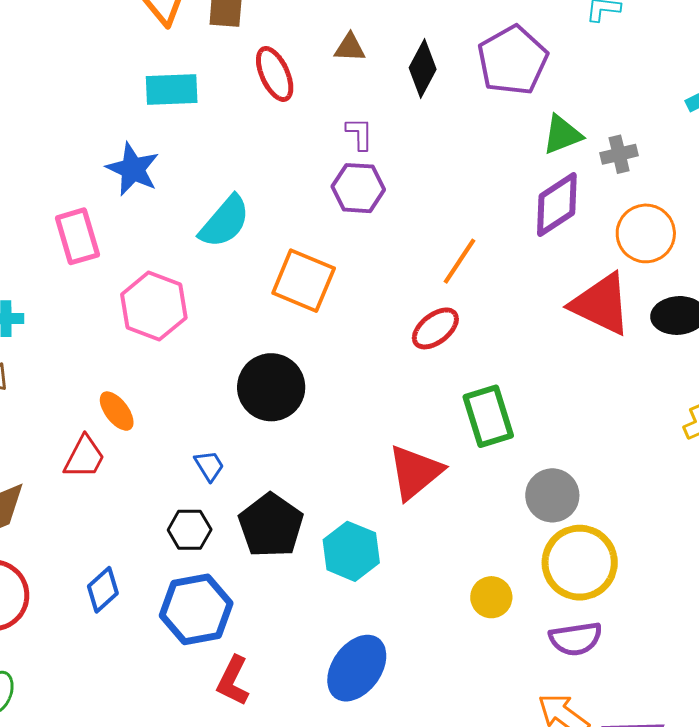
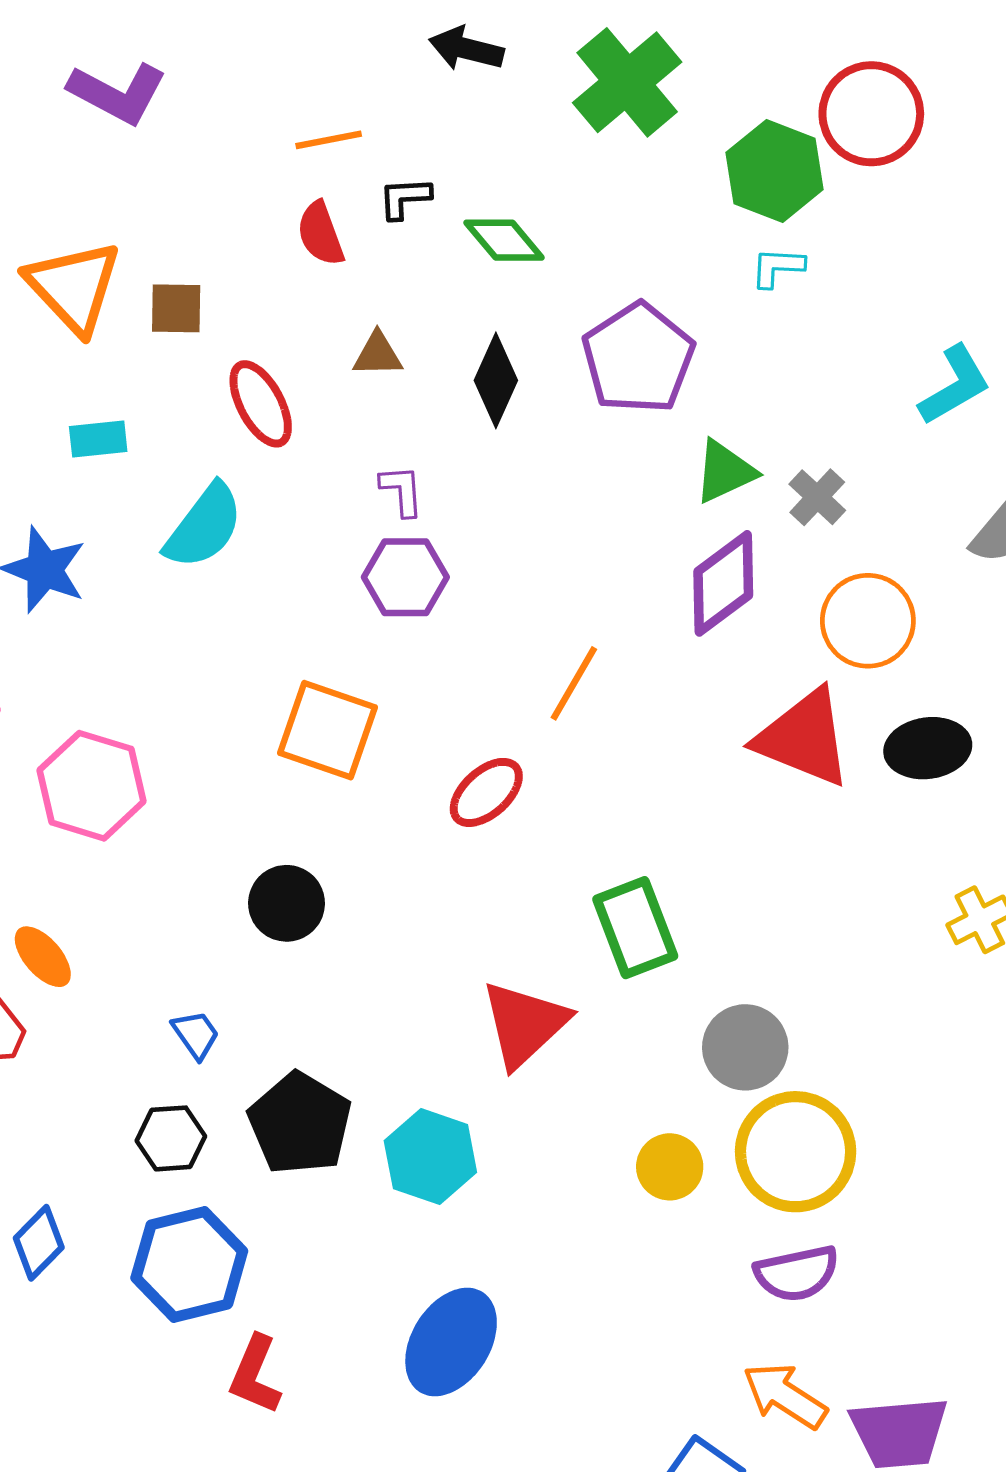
cyan rectangle: (172, 89) -> (98, 439), size x0.7
gray cross: (619, 154) -> (817, 497), turned -30
cyan semicircle: (225, 222) -> (204, 526), moved
red ellipse: (435, 328) -> (486, 792), moved
black circle: (271, 387) -> (287, 903), size x0.7
yellow circle: (491, 597) -> (670, 1167), moved

